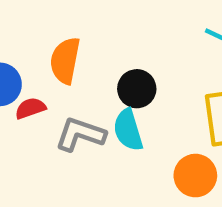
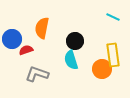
gray L-shape: (80, 134) -> (37, 74), moved
orange circle: (195, 176) -> (102, 69), moved

